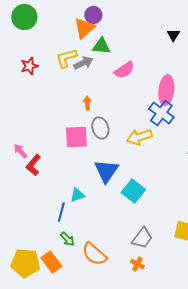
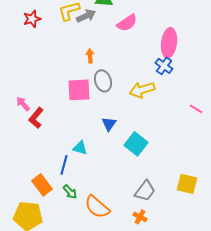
blue cross: (161, 113) -> (164, 66), size x0.7
blue triangle: (106, 171) -> (109, 124), size x0.6
cyan triangle: (77, 195) -> (80, 148), turned 35
orange rectangle: (51, 262) -> (42, 185), moved

